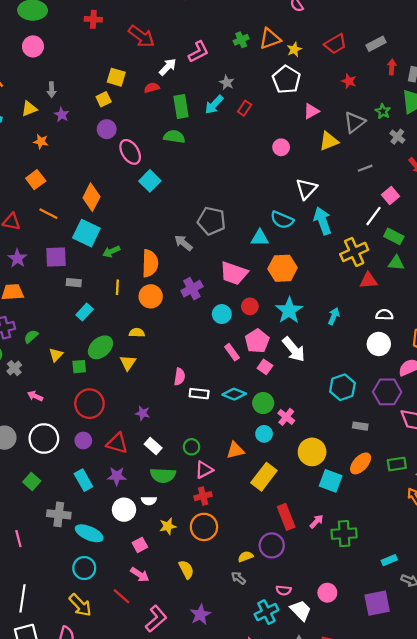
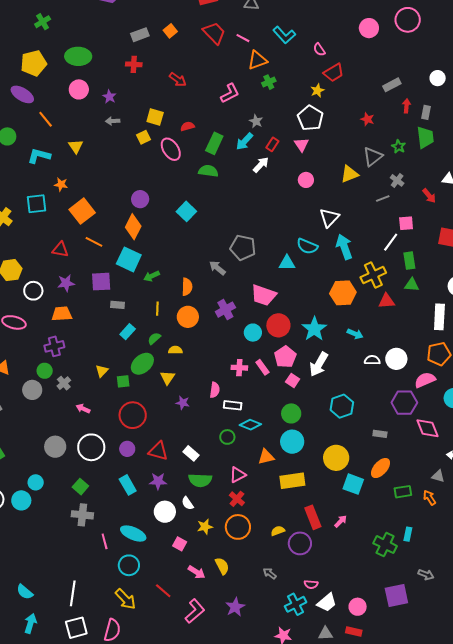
red arrow: (141, 36) -> (178, 80), size x0.7
orange triangle: (270, 39) -> (257, 60), moved
red trapezoid: (335, 44) -> (334, 73), moved
white arrow: (168, 67) -> (261, 165), moved
gray arrow: (52, 90) -> (113, 121), moved, turned 88
green rectangle: (181, 106) -> (214, 143), turned 35
yellow triangle: (29, 109) -> (76, 146), turned -42
pink triangle: (311, 111) -> (301, 145), moved, turned -35
purple star: (62, 115) -> (109, 97), moved
purple circle: (107, 129) -> (140, 199), moved
gray cross: (397, 137) -> (397, 180), moved
orange star: (41, 142) -> (61, 184), moved
pink ellipse: (130, 152) -> (171, 149), moved
orange square: (36, 180) -> (82, 211), size x1.4
pink square: (390, 195) -> (406, 223), turned 35
green rectangle: (394, 236) -> (409, 261), turned 54
purple star: (17, 258) -> (66, 283), turned 30
orange semicircle: (150, 263) -> (187, 287), size x0.7
orange hexagon: (283, 268) -> (343, 293), moved
red circle: (250, 306) -> (278, 325), size x1.5
white semicircle: (384, 315) -> (372, 360), moved
cyan arrow: (334, 316) -> (355, 334), turned 91
green semicircle: (31, 336) -> (154, 339), moved
white arrow: (294, 349) -> (319, 364), turned 70
cyan hexagon: (342, 387) -> (342, 406), moved
cyan diamond: (234, 394) -> (250, 425), moved
purple star: (143, 413) -> (183, 403), moved
pink cross: (286, 417) -> (239, 368), moved, turned -35
cyan circle: (264, 434) -> (292, 442), size x1.5
green circle: (192, 447) -> (227, 437), moved
green rectangle: (397, 464) -> (403, 492), moved
yellow rectangle: (264, 477) -> (292, 481), turned 45
red cross: (203, 496) -> (237, 499), turned -35
white semicircle: (149, 501) -> (187, 503), turned 56
gray cross: (59, 514) -> (82, 515), moved
green cross: (344, 534) -> (385, 545), moved, turned 30
pink line: (18, 539) -> (105, 541), moved
pink square: (140, 545) -> (180, 544), turned -32
yellow semicircle: (246, 557) -> (278, 531), moved
cyan rectangle: (389, 560) -> (408, 534), moved, turned -56
pink arrow: (140, 575) -> (197, 572), moved
pink circle: (327, 593) -> (358, 607), moved
white trapezoid: (301, 610) -> (327, 603), turned 95

